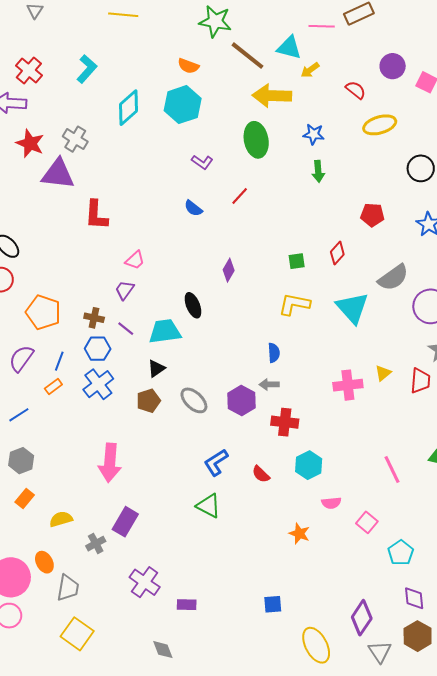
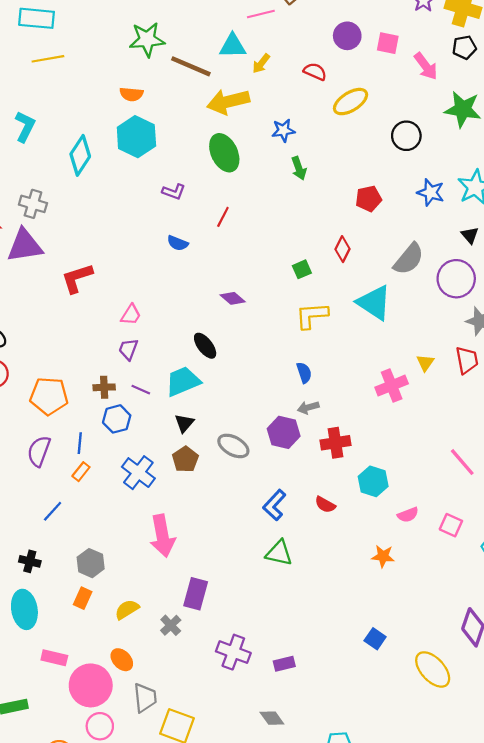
red L-shape: (96, 215) -> (77, 278), turned 84
purple diamond: (229, 270) -> (233, 298), turned -65
blue cross: (98, 384) -> (138, 473), moved
gray hexagon: (21, 461) -> (91, 563), moved
gray trapezoid: (68, 588) -> (145, 698), moved
blue square: (273, 604) -> (375, 639), turned -36

